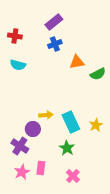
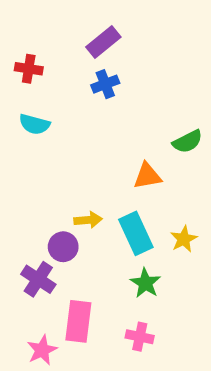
orange triangle: (77, 62) -> (147, 176), moved
green star: (67, 148) -> (145, 283), moved
pink rectangle: (41, 168) -> (78, 321), size x1.5
pink star: (22, 172) -> (42, 350), moved
pink cross: (73, 176) -> (140, 337), turned -32

